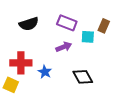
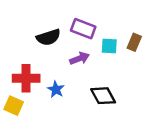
black semicircle: (29, 24) -> (48, 37), moved
brown rectangle: (104, 26) -> (134, 42), moved

